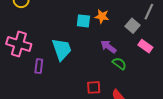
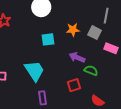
orange star: (102, 16) -> (73, 30), moved
purple rectangle: (39, 66) -> (43, 98), moved
red square: (94, 87) -> (74, 85), moved

